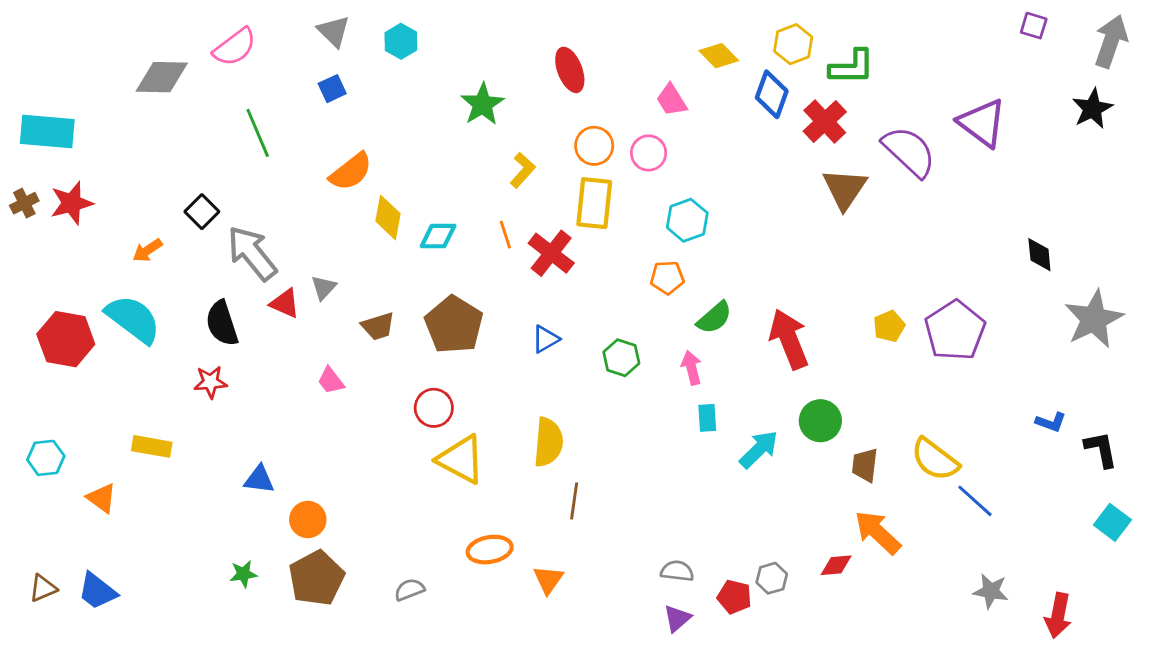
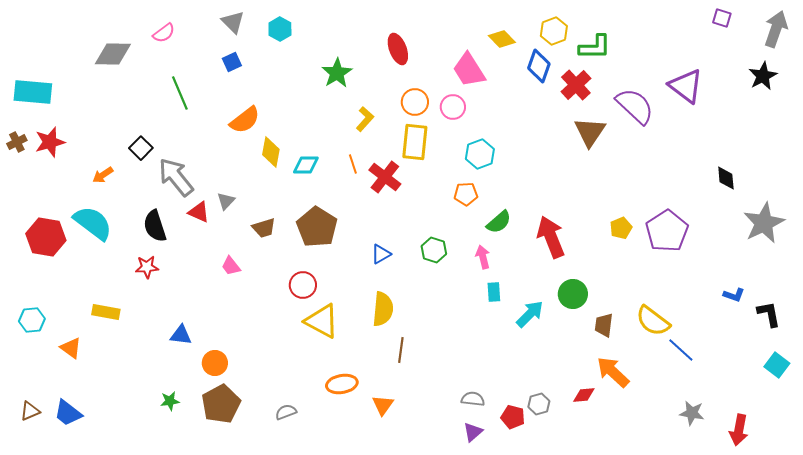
pink semicircle: (235, 47) -> (164, 33), size x0.7
pink trapezoid: (671, 100) -> (469, 70), size x1.5
blue triangle: (545, 339) -> (381, 254), moved

